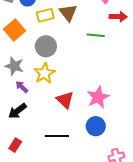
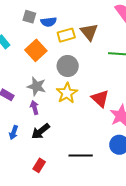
purple arrow: (22, 87) -> (34, 108), moved, turned 32
red triangle: (65, 100) -> (100, 99), moved

